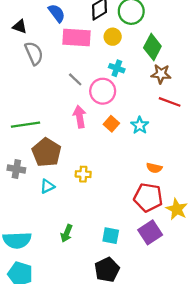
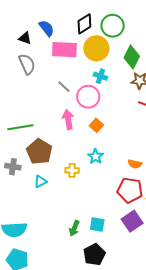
black triangle: (20, 27) -> (25, 38), moved
yellow circle: (113, 37) -> (96, 48), size x1.6
cyan star: (140, 125) -> (96, 156), moved
green arrow: (67, 233) -> (74, 228), moved

